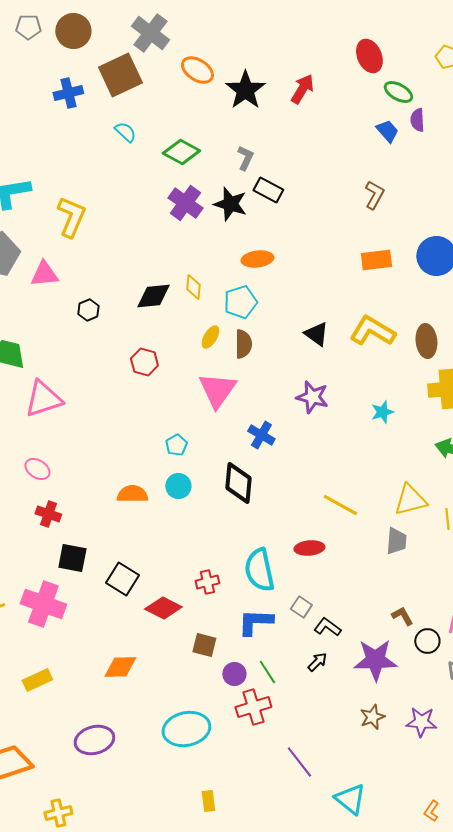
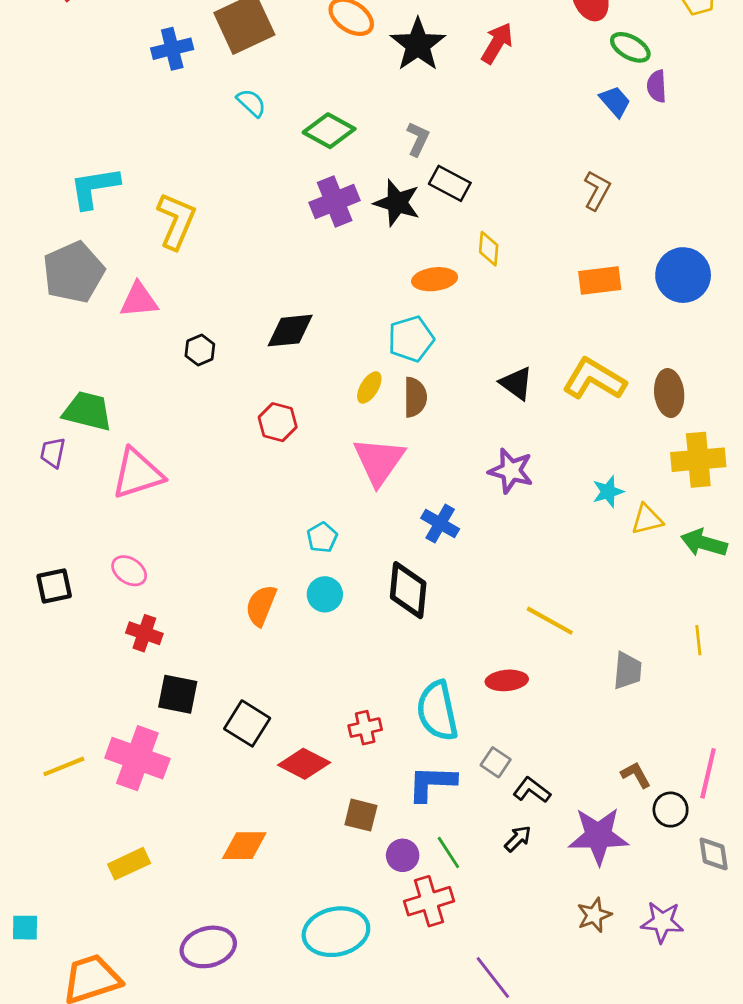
purple cross: (185, 203) -> (335, 201), turned 32
yellow diamond: (193, 287) -> (489, 249), moved
orange semicircle: (132, 494) -> (261, 605), turned -68
yellow triangle: (410, 500) -> (647, 519), moved, size x0.7

